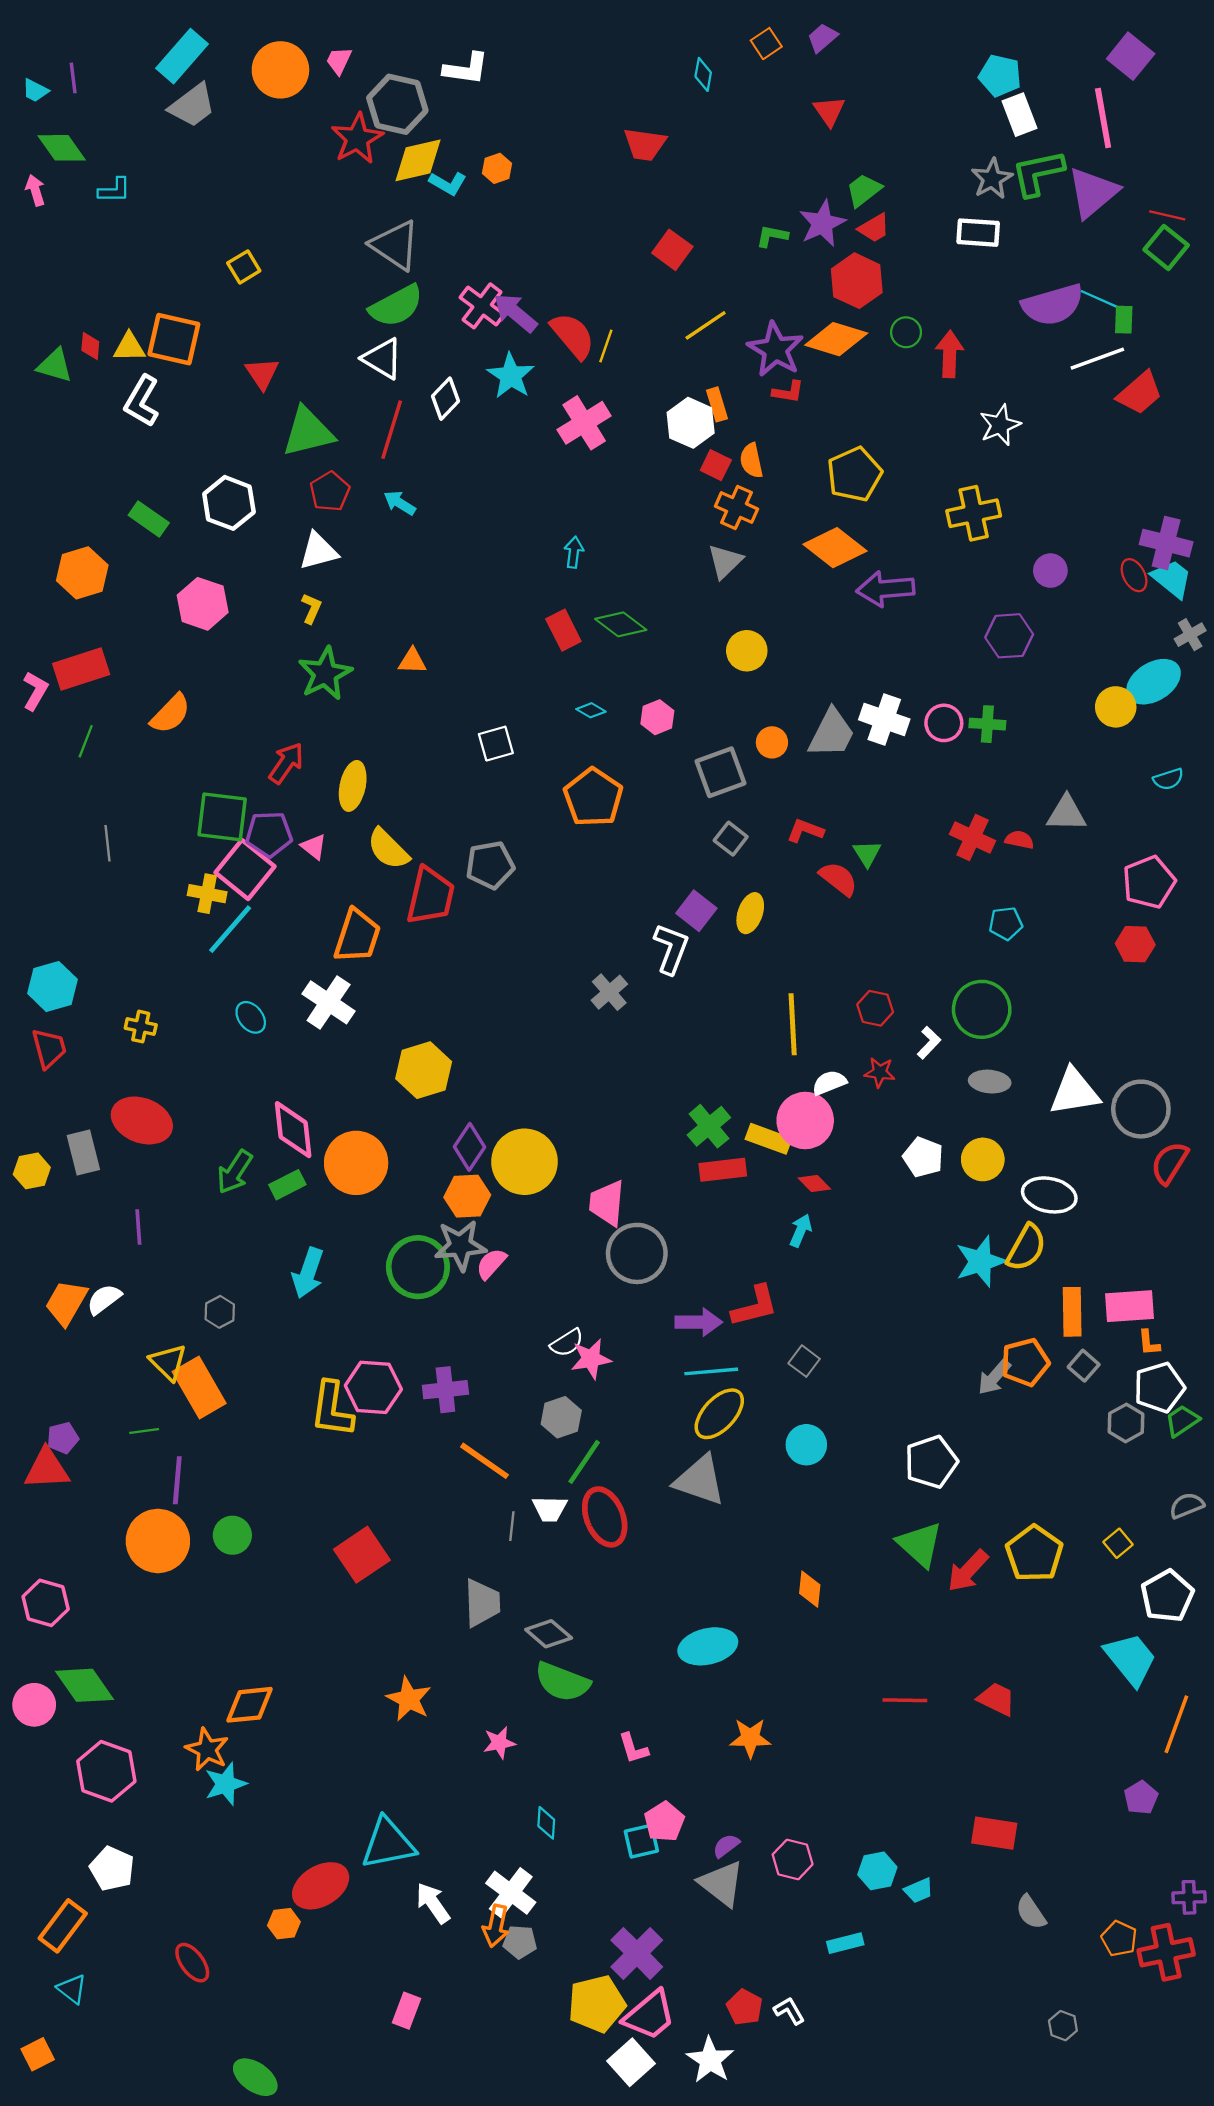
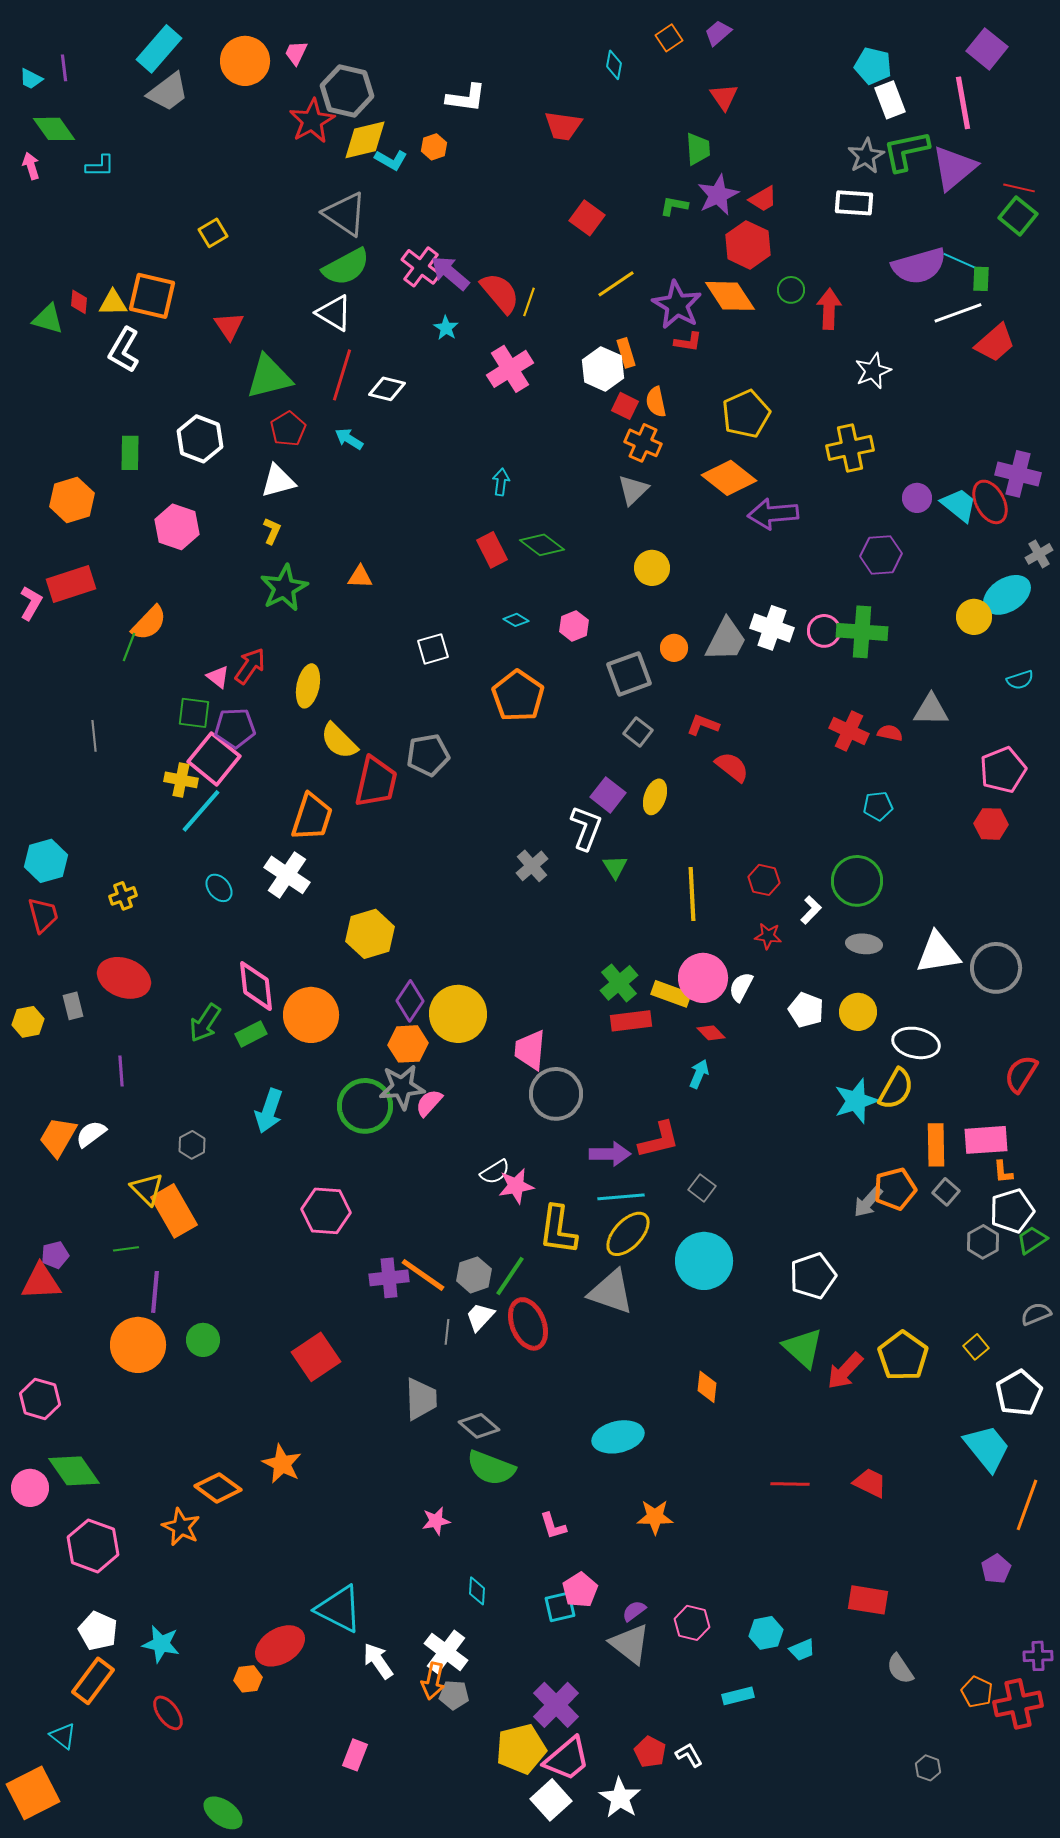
white L-shape: (466, 69) -> (466, 98), moved
green trapezoid: (864, 190) -> (698, 149), moved, turned 124
orange diamond: (836, 339) -> (730, 296), turned 40
cyan star: (511, 376) -> (446, 328), size x0.6
white diamond: (445, 399) -> (387, 389), moved, turned 60
green rectangle: (149, 519) -> (130, 453), turned 56
red ellipse: (1134, 575) -> (990, 502), size x1.5
cyan trapezoid: (1172, 579) -> (959, 505), moved
green cross: (987, 724) -> (862, 632), size x1.6
green line: (86, 741) -> (129, 647), moved
green square: (222, 817) -> (194, 713), size x0.7
pink triangle: (314, 847) -> (218, 677), moved
green triangle: (867, 854) -> (615, 867), moved
yellow cross: (141, 1027) -> (123, 896), turned -32
white semicircle: (829, 1083) -> (741, 987), moved, turned -40
gray rectangle: (83, 1153) -> (73, 1006), size x0.7
red semicircle: (1170, 1163) -> (1021, 1074), moved
purple cross: (445, 1390) -> (389, 1278), moved
yellow L-shape: (332, 1409) -> (558, 1230), moved
gray hexagon: (561, 1417) -> (474, 1275), moved
cyan circle: (806, 1445) -> (704, 1261), size x1.6
white trapezoid: (550, 1509) -> (480, 1317), turned 132
orange star: (409, 1699) -> (282, 1464), moved
orange diamond: (250, 1705) -> (218, 1488), turned 42
cyan star: (225, 1784) -> (161, 1644), moved, turned 30
cyan triangle: (388, 1843) -> (339, 1609), turned 38
orange rectangle: (63, 1926) -> (93, 1681), moved
orange square: (38, 2054) -> (33, 1793), size x1.8

